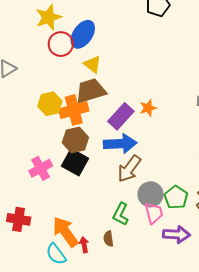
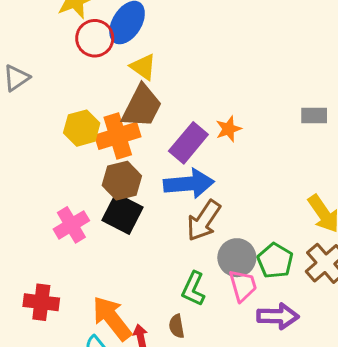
brown trapezoid: (91, 91) -> (142, 106), turned 136

